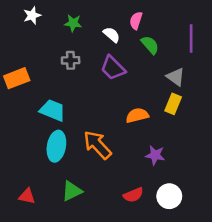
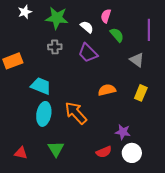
green star: (73, 23) -> (57, 18), size x1.6
yellow rectangle: (173, 104) -> (141, 93), moved
purple star: (155, 155) -> (123, 132), moved
green triangle: (72, 191) -> (56, 149), turned -36

